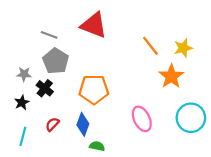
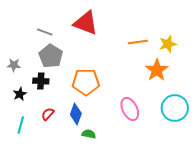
orange line: (151, 46) -> (138, 42), turned -60
gray star: (24, 74) -> (14, 65), moved
black cross: (45, 88) -> (41, 81), turned -35

